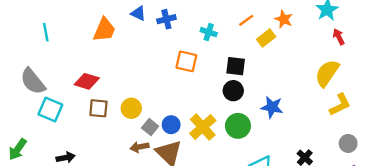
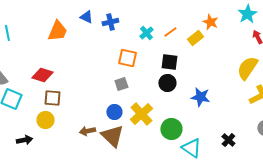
orange line: (246, 20) -> (170, 32), moved
cyan cross: (209, 32) -> (146, 33), turned 32
yellow circle: (131, 108) -> (45, 120), moved
green circle: (238, 126) -> (171, 129), moved
gray square: (150, 127) -> (121, 84), moved, turned 32

